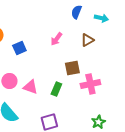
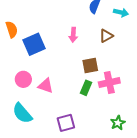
pink arrow: (56, 39) -> (73, 35), turned -32
blue square: (19, 48) -> (34, 44), size x1.5
green rectangle: (56, 89) -> (86, 88), moved

